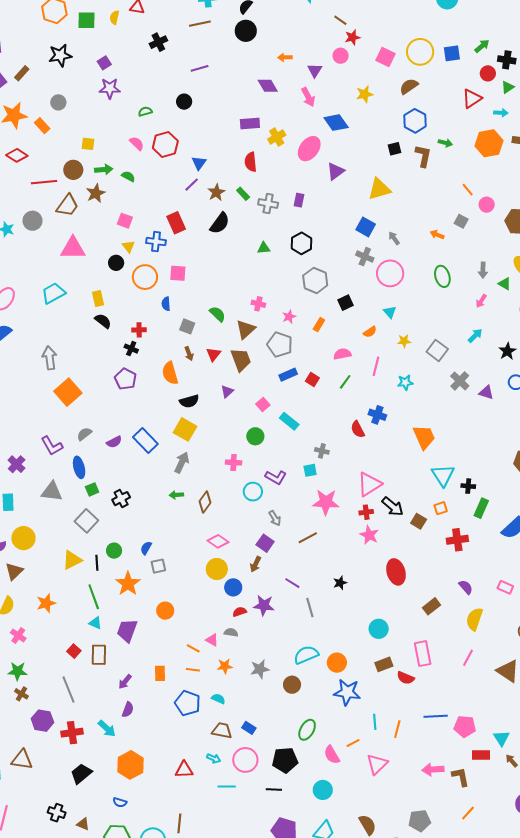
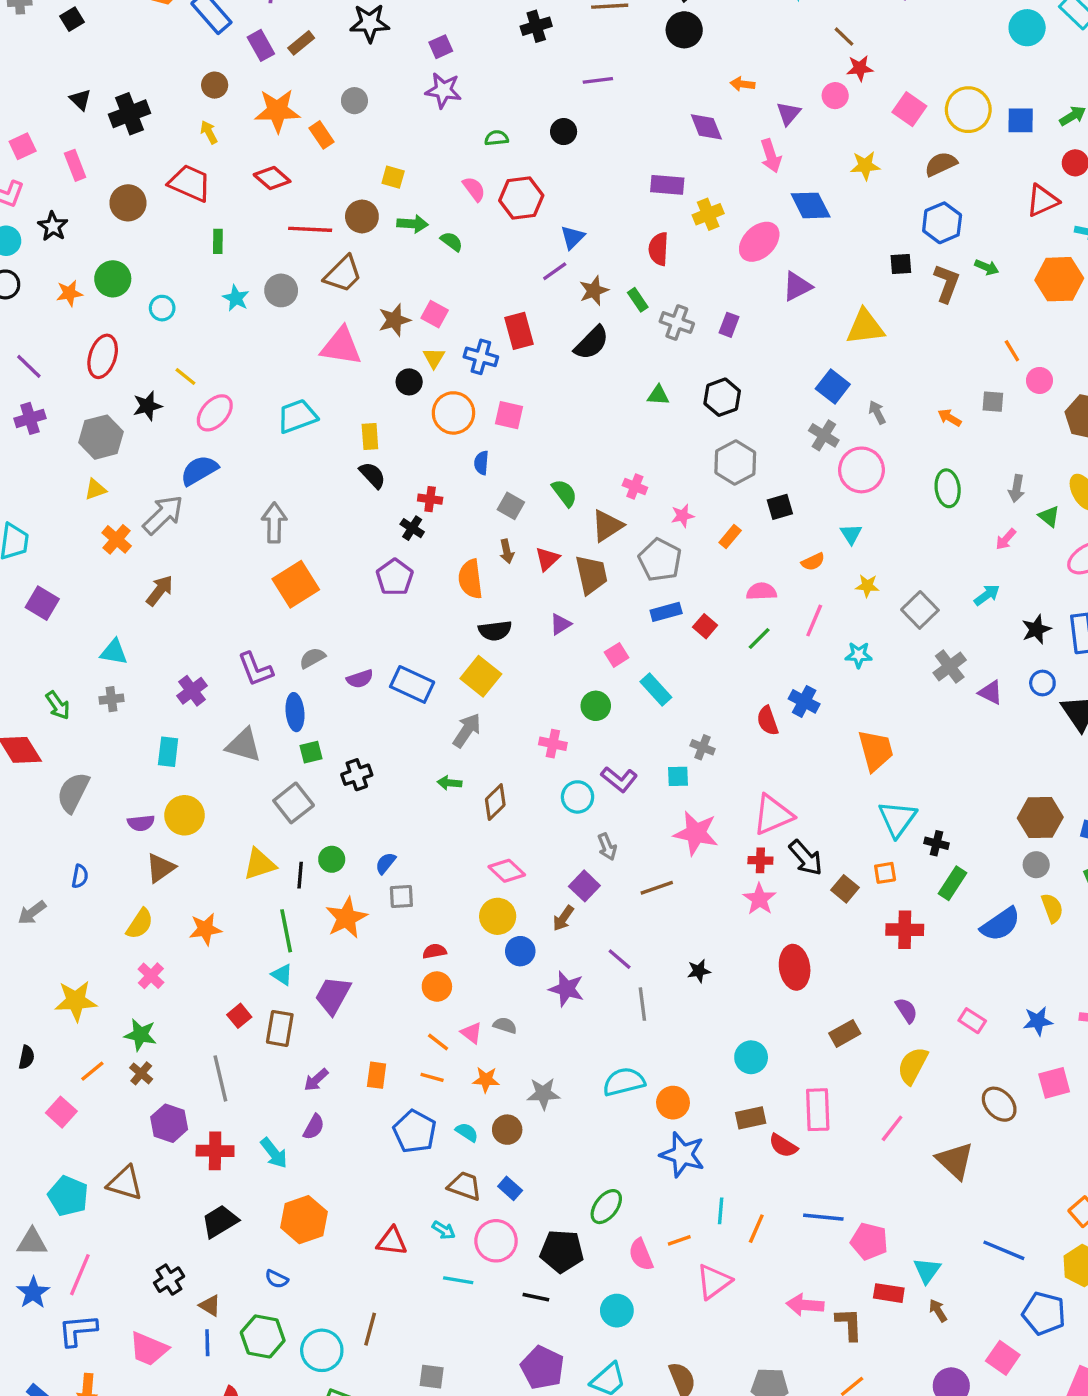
brown star: (96, 193) -> (394, 320), moved
gray square: (461, 221) -> (993, 402), turned -32
blue rectangle: (145, 440) -> (412, 684), turned -30
orange circle: (165, 611) -> (437, 987), moved
red semicircle: (240, 612) -> (434, 951), moved
brown circle: (292, 685) -> (507, 1130), moved
black cross: (57, 813) -> (169, 1280), turned 30

